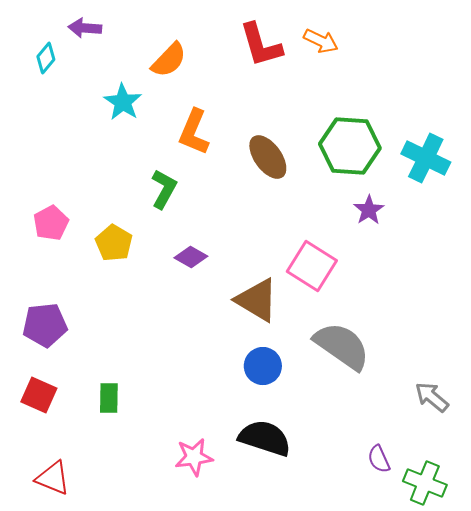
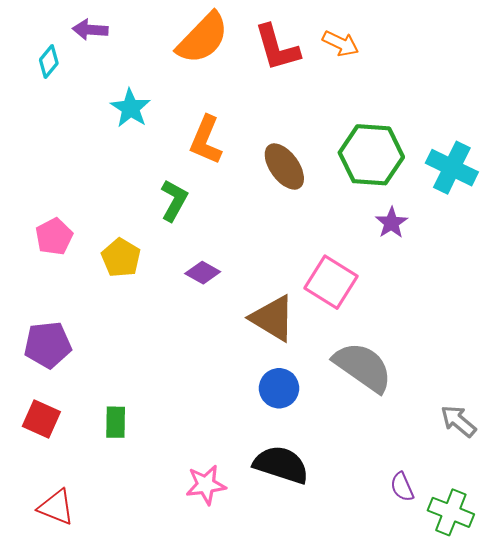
orange semicircle: (169, 60) -> (203, 38), moved, size x1.4

